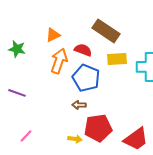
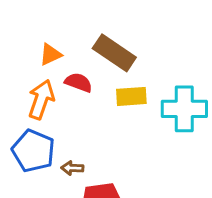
orange triangle: (53, 35) -> (51, 54), moved
blue pentagon: (86, 78) -> (33, 151), moved

